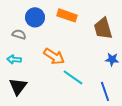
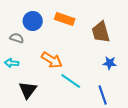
black triangle: (18, 86) -> (28, 90), moved

